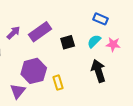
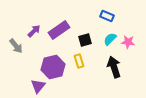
blue rectangle: (100, 19) -> (107, 16), moved
yellow rectangle: (58, 83) -> (79, 61), moved

